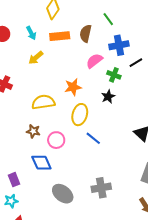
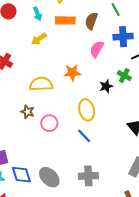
pink semicircle: (94, 61) -> (97, 49), turned -30
green cross: (114, 75) -> (124, 76), moved
yellow ellipse: (80, 115) -> (87, 110), moved, turned -35
blue line: (93, 138) -> (84, 136), moved
blue diamond: (41, 163) -> (21, 175), moved

